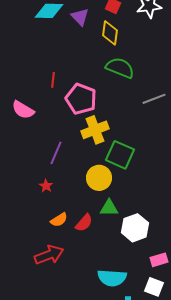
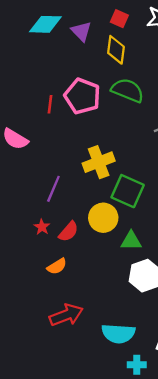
pink pentagon: (81, 99) -> (82, 96), moved
green triangle: (109, 208) -> (131, 241), moved
red semicircle: (84, 223) -> (69, 232), moved
red arrow: (49, 255) -> (66, 315), moved

